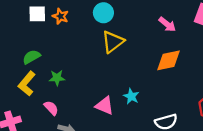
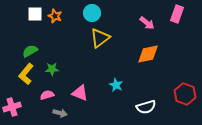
pink triangle: (105, 106) -> (80, 93), moved
pink semicircle: (51, 108) -> (47, 95), turned -64

